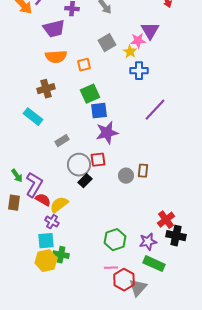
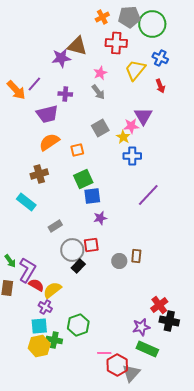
orange semicircle: (56, 57) -> (49, 142), turned 150
purple star: (107, 133) -> (100, 218), size x0.6
green hexagon: (115, 240) -> (78, 325), moved

